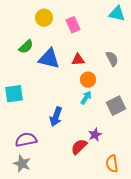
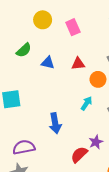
blue triangle: (49, 59) -> (48, 63), size x0.6
orange circle: (88, 80) -> (98, 79), moved
blue arrow: (56, 117) -> (55, 123), turned -30

